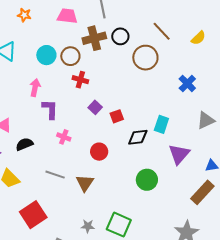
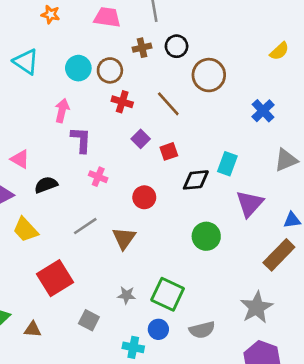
brown line: (162, 31) -> (168, 104), moved
brown cross: (94, 38) -> (142, 48), size x0.6
gray line: (55, 175) -> (85, 226), turned -54

